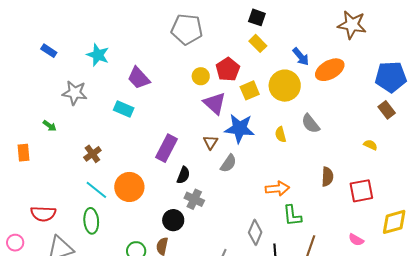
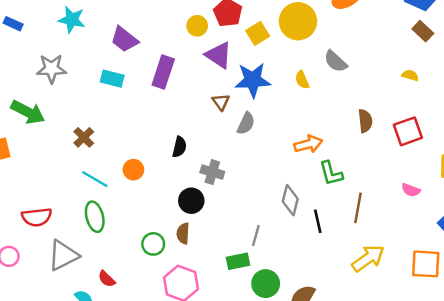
green arrow: (50, 126) -> (28, 112), size x2.0
purple rectangle: (166, 148) -> (163, 72), moved
black semicircle: (183, 175) -> (179, 147), moved
orange circle: (129, 187) -> (133, 170), size x0.6

